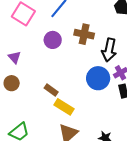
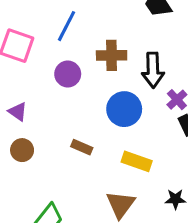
blue circle: (98, 78) -> (124, 109), moved
yellow rectangle: (64, 107) -> (137, 161), moved

